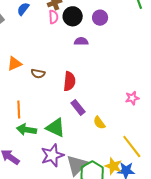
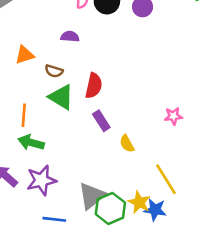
purple semicircle: (81, 41) -> (70, 36), moved
green triangle: (56, 128) -> (61, 97), moved
purple star: (52, 155) -> (41, 180), moved

